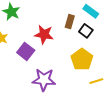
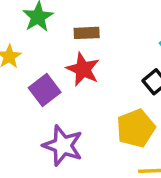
brown rectangle: (70, 22) -> (87, 33), moved, turned 56

